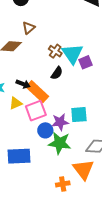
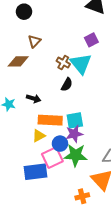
purple square: (86, 62) -> (91, 40), moved
orange rectangle: (37, 92) -> (50, 120), moved, turned -35
yellow triangle: (16, 103) -> (39, 136), moved
pink square: (36, 111) -> (52, 158), moved
cyan square: (79, 115) -> (75, 120), moved

